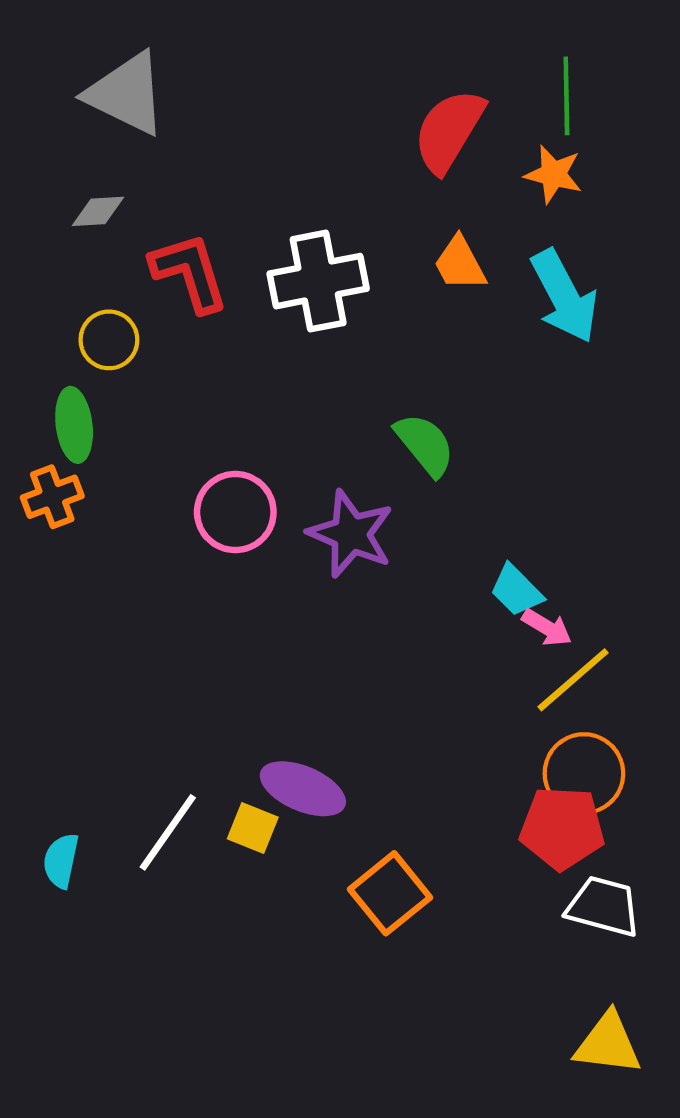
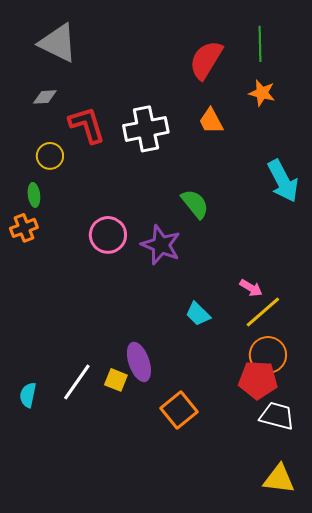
orange star: (553, 174) -> (262, 93), moved
cyan arrow: (564, 296) -> (283, 181), moved
green ellipse: (74, 425) -> (34, 195), size x0.7
cyan trapezoid: (516, 590) -> (198, 314), moved
purple ellipse: (303, 789) -> (139, 362), turned 48

